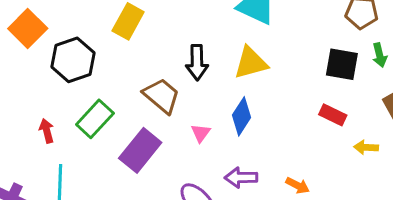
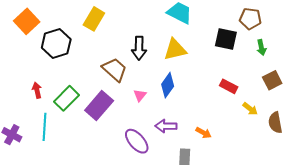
black square: (342, 64) -> (226, 39), moved
green rectangle: (95, 119) -> (66, 98), moved
yellow arrow: (366, 147) -> (250, 109), turned -147

